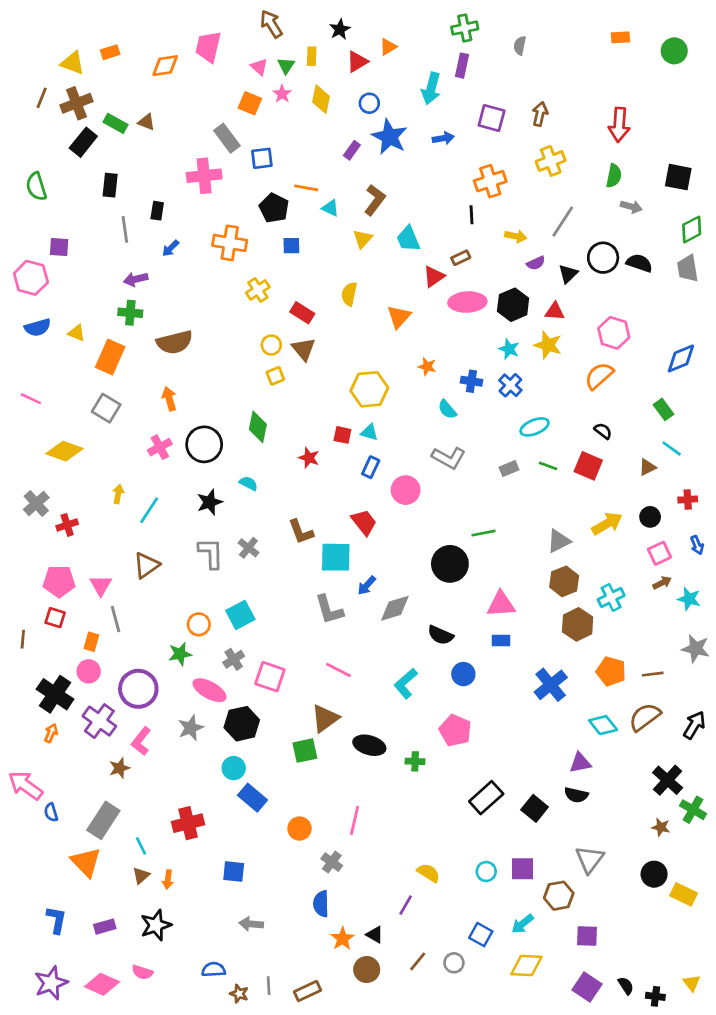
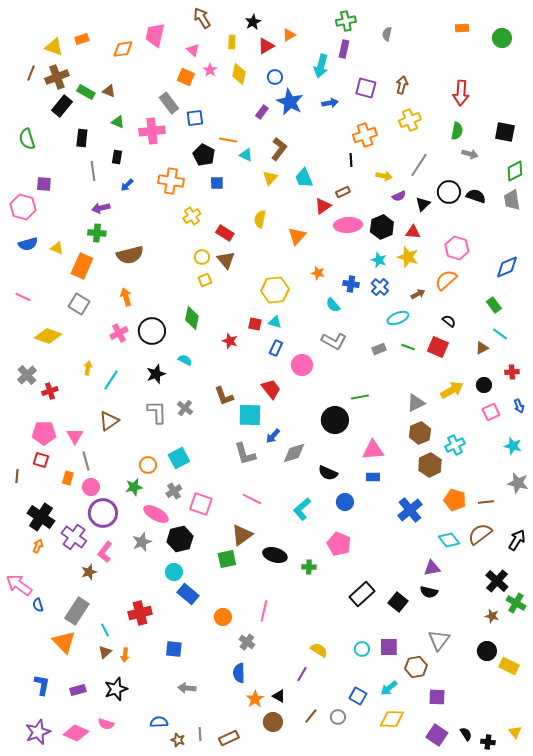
green triangle: (286, 66) -> (118, 122), moved, turned -40
brown arrow: (662, 583) -> (418, 294), moved
pink circle: (89, 671) -> (91, 487), moved

